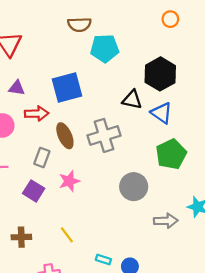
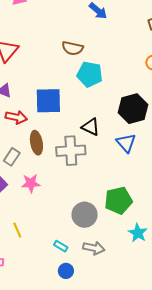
black triangle: (132, 100) -> (91, 127), moved
green pentagon: (171, 154) -> (118, 200), moved
gray circle: (134, 187) -> (85, 215), moved
gray arrow: (166, 221) -> (94, 248), moved
cyan rectangle: (103, 260) -> (61, 246), moved

